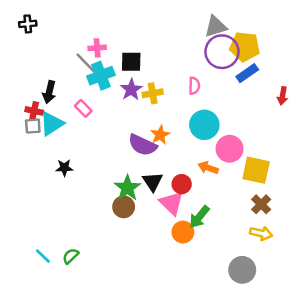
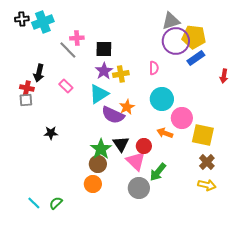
cyan cross: (101, 76) -> (43, 22), moved
cyan triangle: (52, 124) -> (99, 94), moved
orange circle: (183, 232) -> (93, 184), moved
gray circle: (242, 270) -> (139, 188), moved

